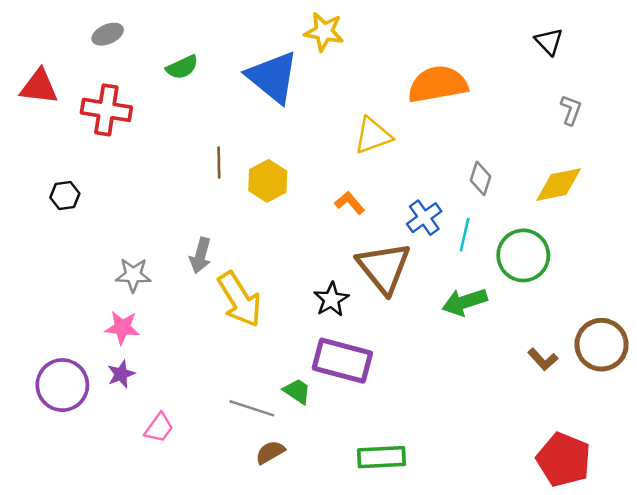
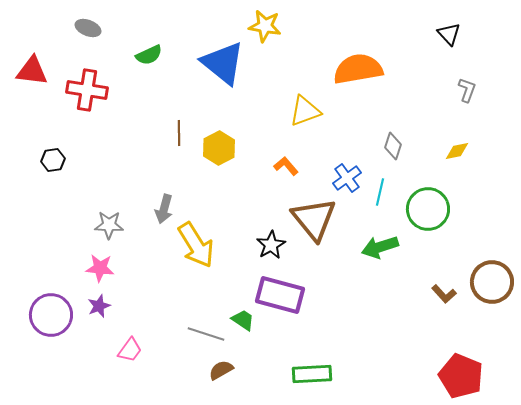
gray ellipse: (108, 34) -> (88, 28), turned 45
yellow diamond: (559, 185) -> (457, 151), size x0.6

